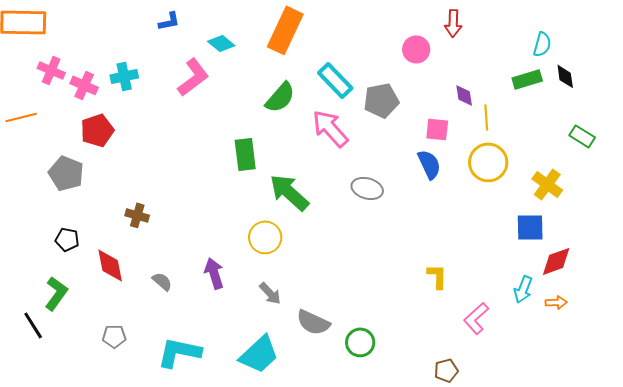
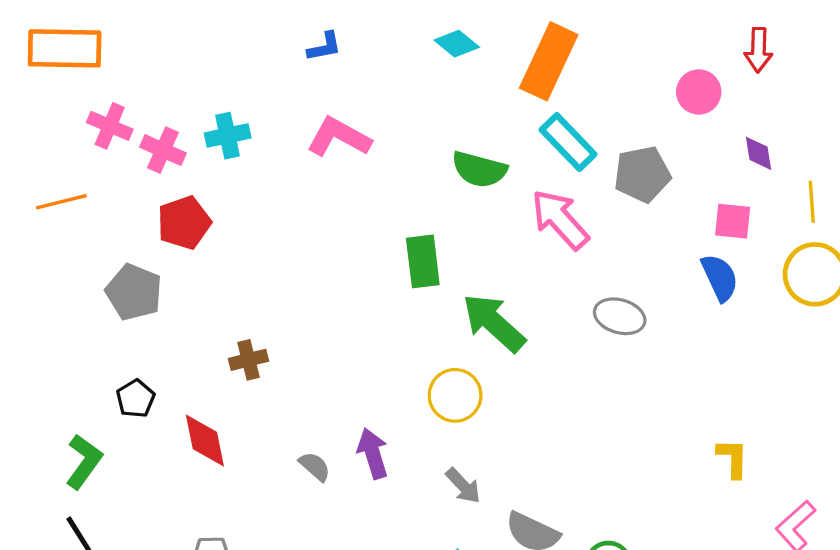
blue L-shape: (169, 21) -> (324, 47), moved
orange rectangle: (285, 30) -> (549, 61), moved
cyan diamond: (221, 43) -> (457, 44), moved
pink L-shape: (193, 77) -> (339, 137), turned -114
purple diamond: (464, 95) -> (758, 153), moved
green semicircle: (280, 97) -> (479, 169), turned 64
brown cross: (137, 215) -> (249, 360), turned -30
black pentagon: (67, 239) -> (136, 399), turned 30
gray semicircle: (162, 281) -> (315, 466), moved
green L-shape: (56, 293) -> (84, 462), moved

